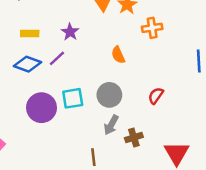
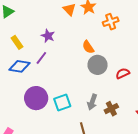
yellow rectangle: (30, 33) -> (17, 42), turned 64
gray circle: (109, 95) -> (98, 65), moved
red semicircle: (156, 96) -> (123, 73), turned 40
cyan square: (73, 98) -> (62, 103), moved

